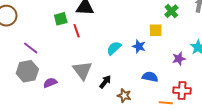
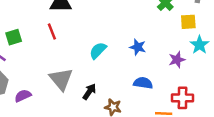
green square: (61, 19) -> (14, 37), moved
yellow square: (156, 30) -> (188, 22), moved
blue star: (139, 46) -> (138, 47), moved

